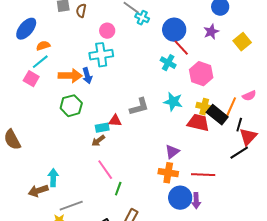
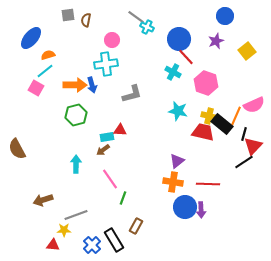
pink semicircle: (249, 96) -> (254, 105), size x1.5
gray L-shape: (139, 107) -> (132, 94), moved
cyan arrow: (53, 178) -> (76, 164), moved

